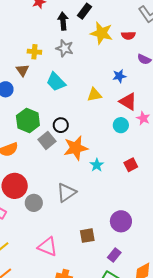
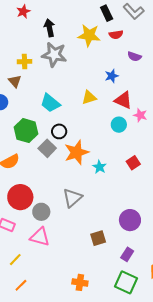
black rectangle: (85, 11) -> (107, 13), moved, turned -56
gray star: (65, 48) -> (54, 55), size x1.4
cyan trapezoid: (56, 82) -> (50, 103), moved
pink triangle: (48, 247) -> (40, 237), moved

